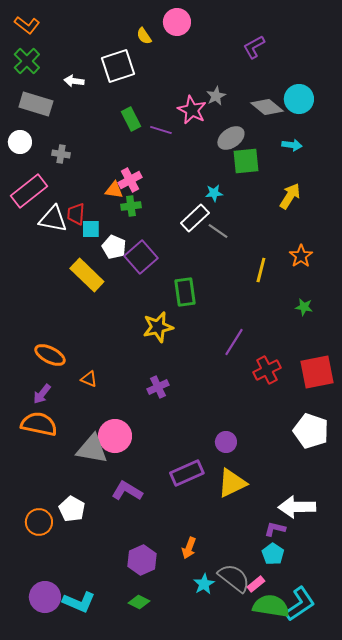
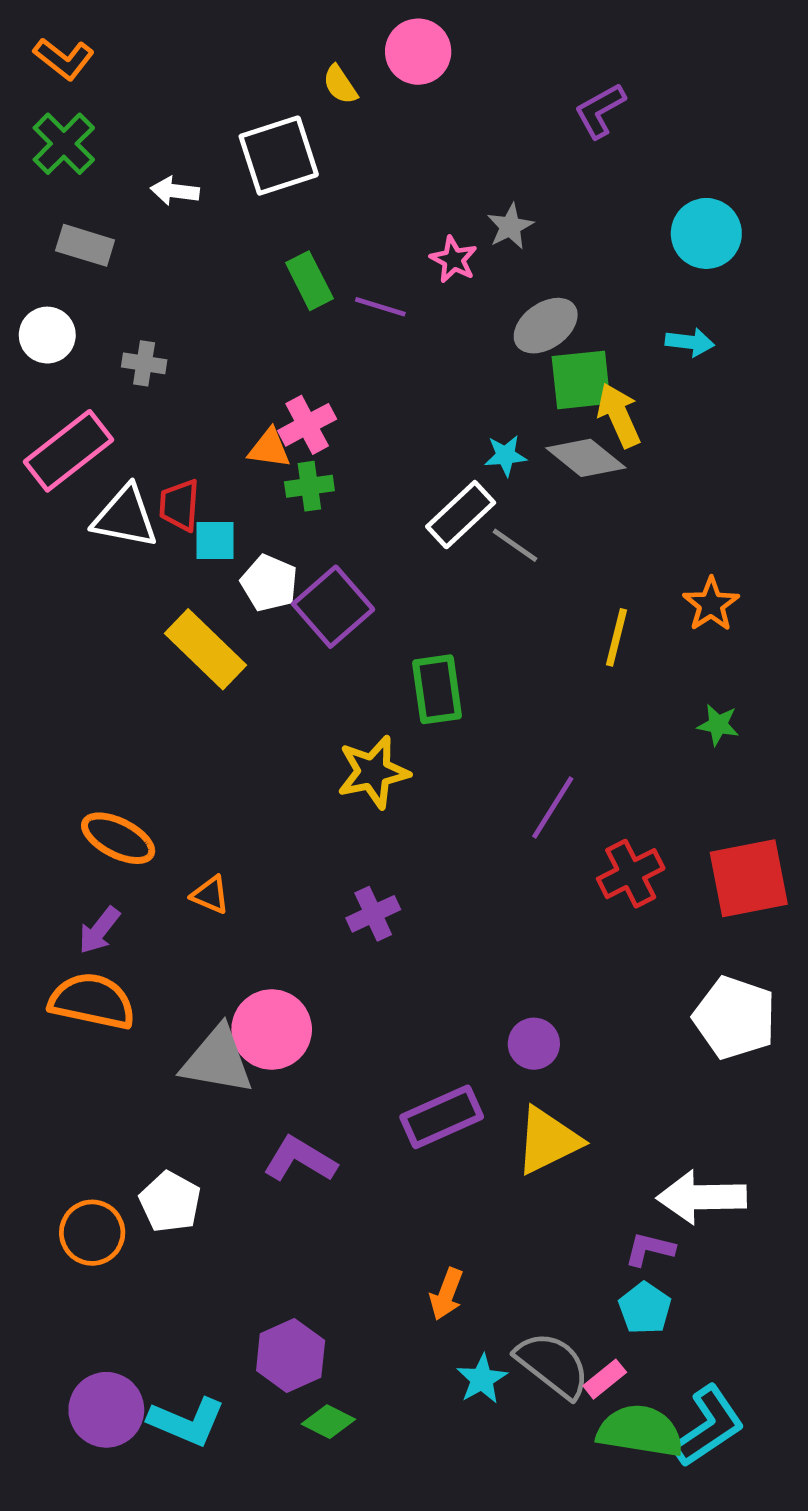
gray rectangle: (36, 104) -> (85, 245), size x0.7
gray diamond: (267, 107) -> (586, 458), moved
pink star: (192, 110) -> (454, 259), size x0.7
yellow arrow: (290, 196) -> (619, 415), moved, turned -56
purple hexagon: (142, 560) -> (291, 1355), moved

